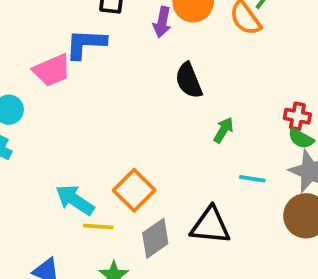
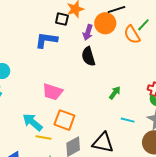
pink trapezoid: (52, 70) -> (53, 92), moved, turned 35
black semicircle: (189, 81) -> (88, 56), moved
orange square: (134, 190) -> (64, 120), turned -30

